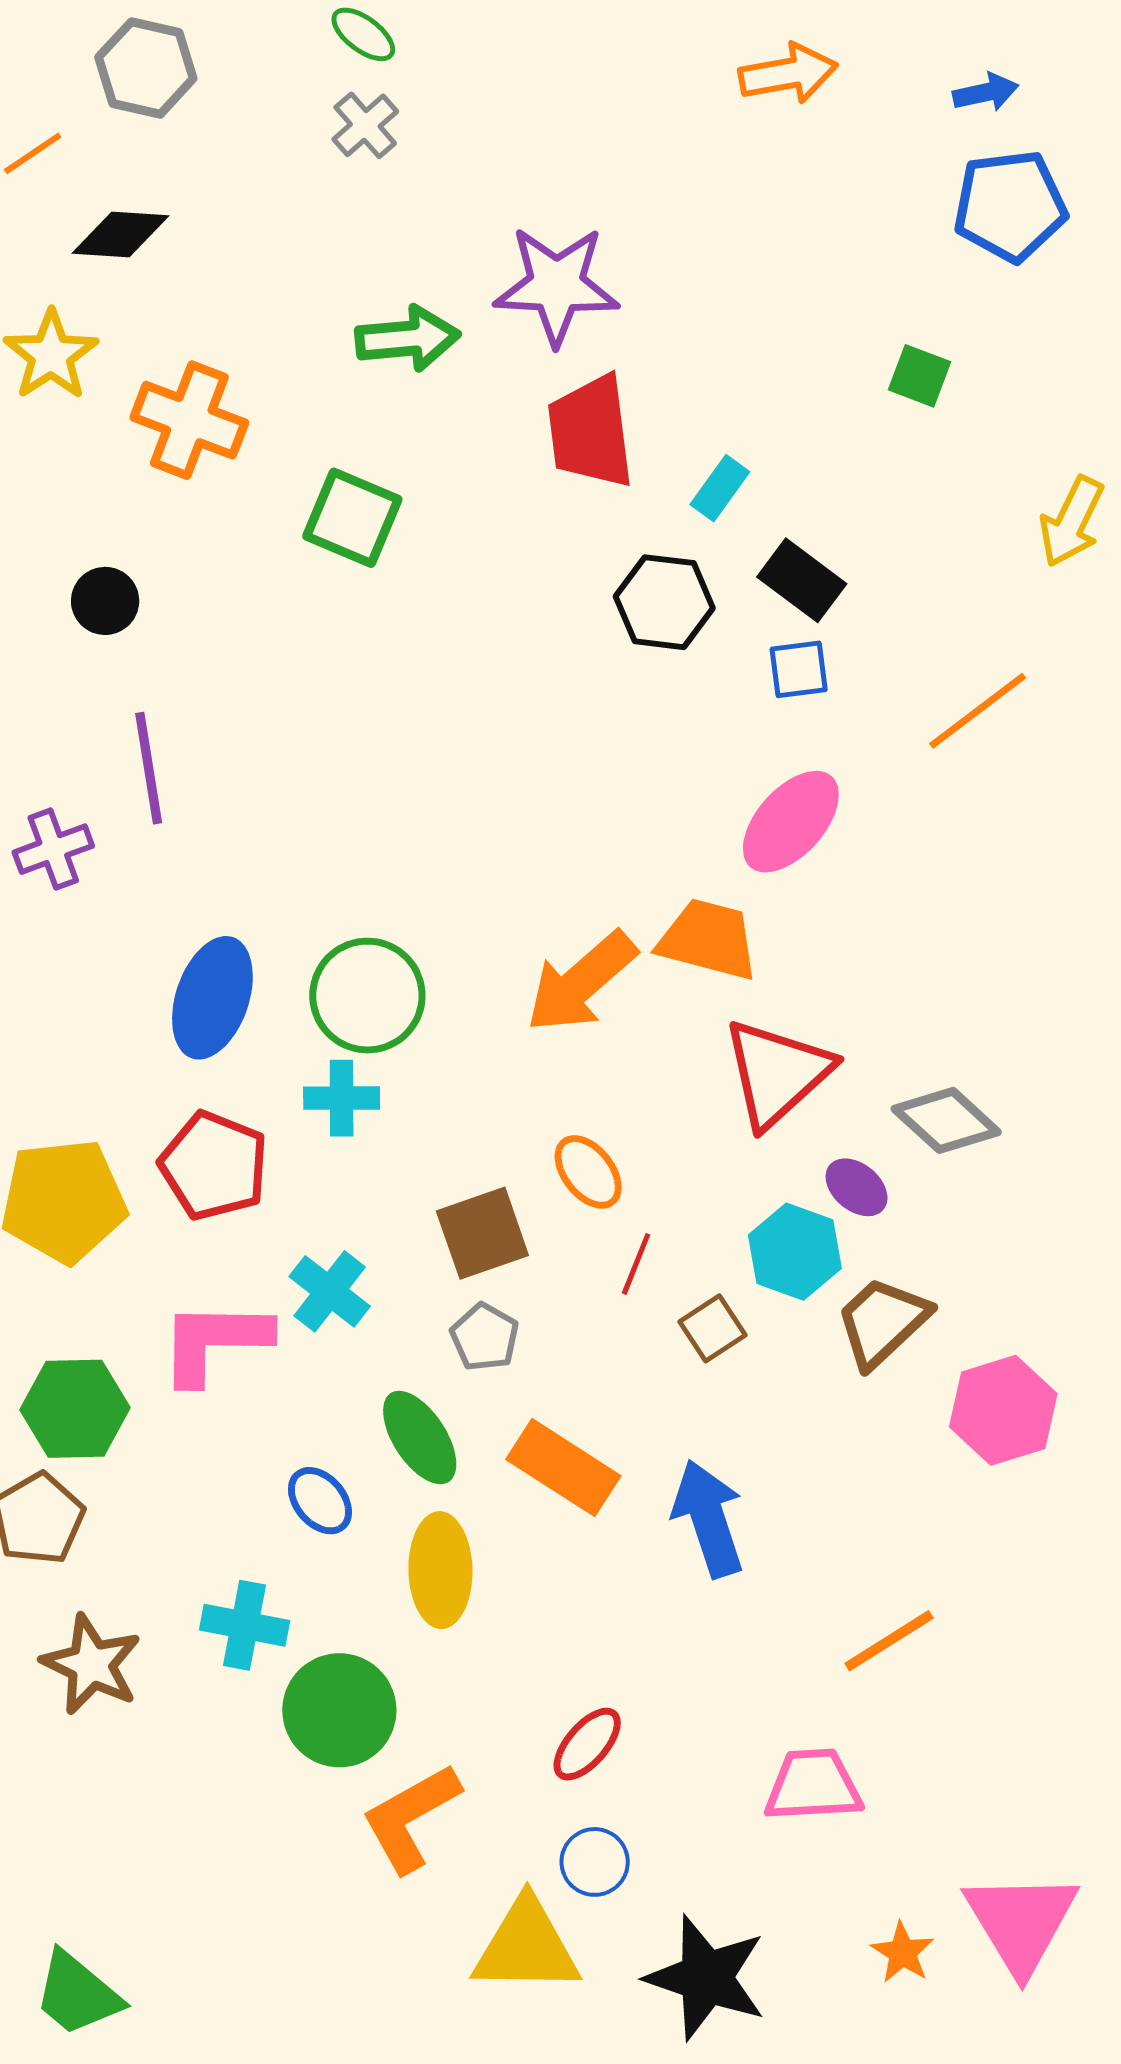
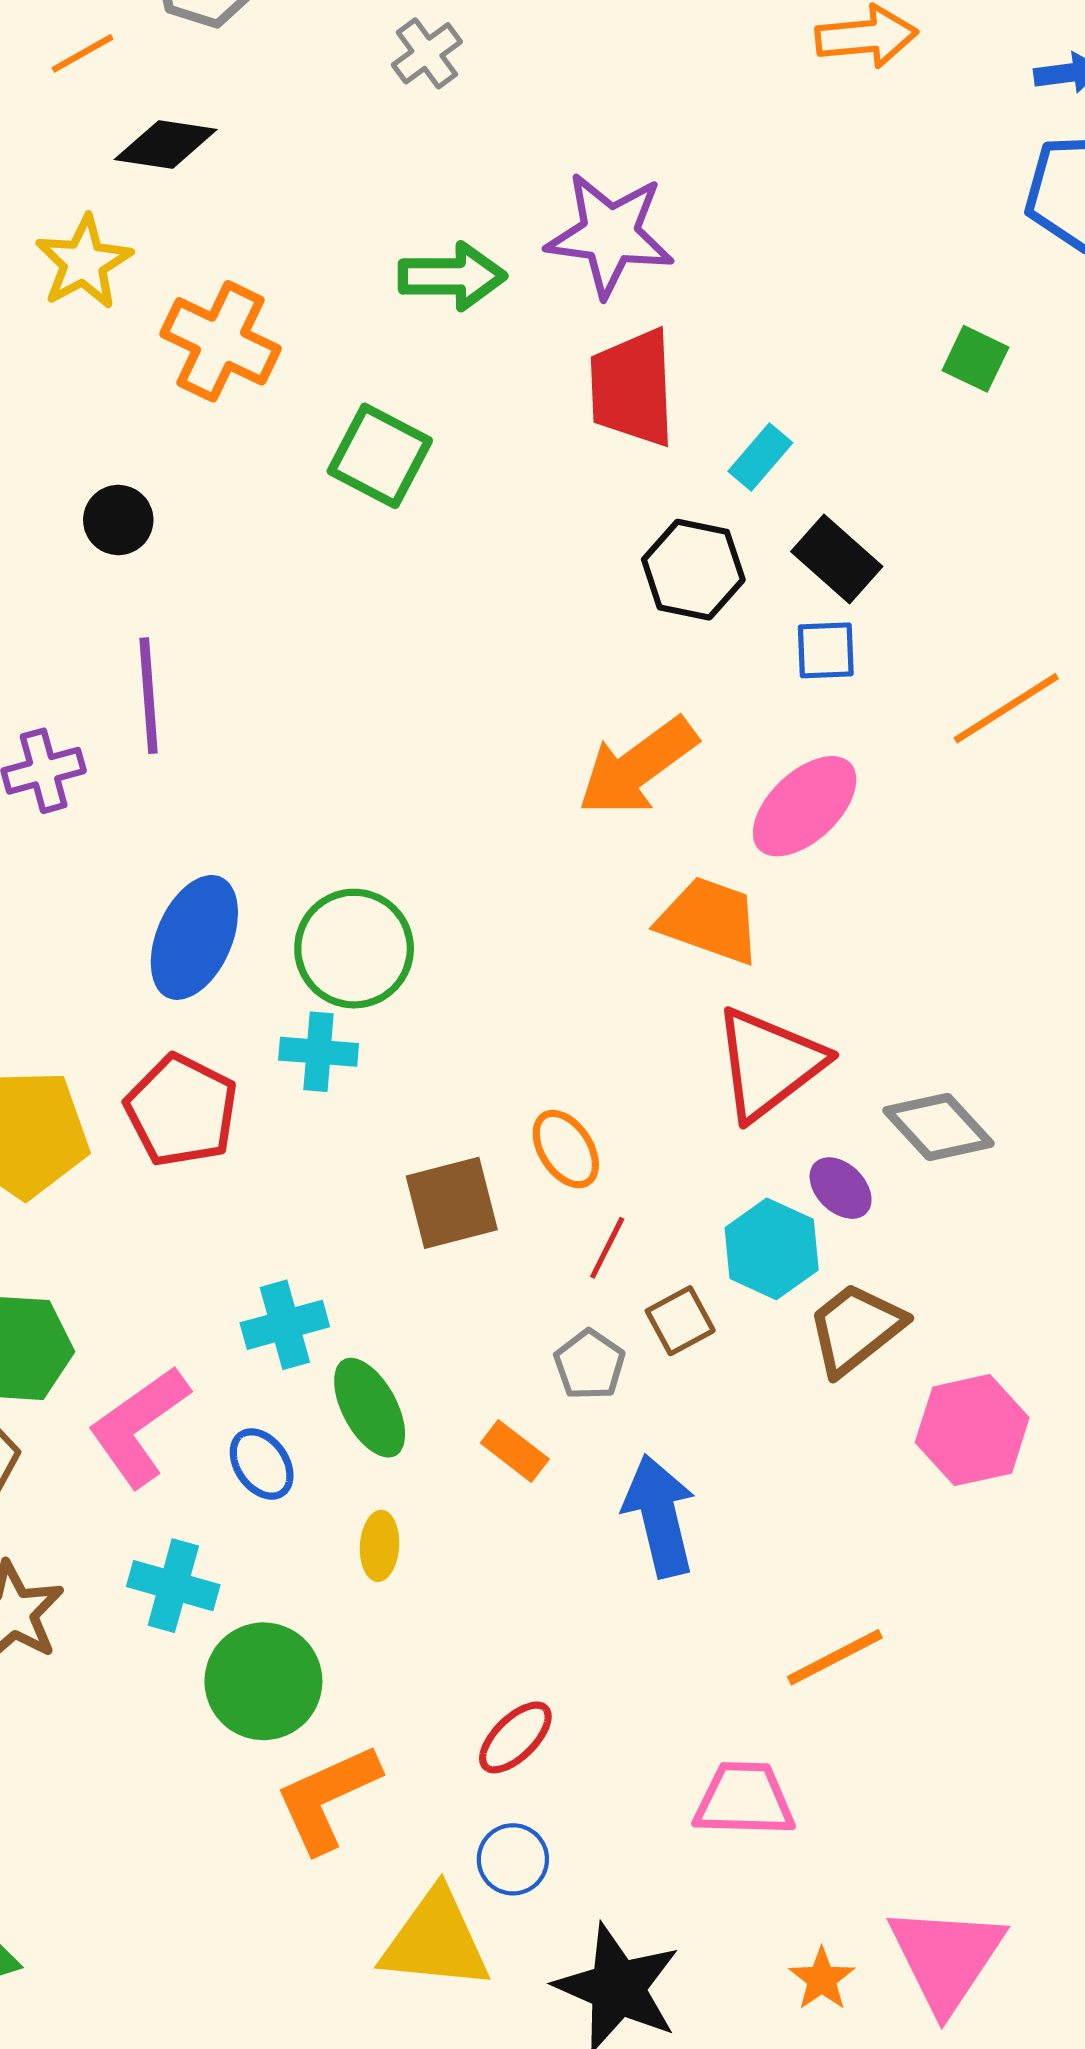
orange arrow: (581, 982) -> (637, 767), moved
cyan cross: (330, 1291) -> (285, 1325), moved, turned 32
gray pentagon: (485, 1337) -> (590, 1365), moved
pink L-shape: (215, 1342) -> (139, 1426), moved, turned -41
orange rectangle: (563, 1468) -> (515, 1451), size x0.6
yellow ellipse: (440, 1570) -> (380, 1546), size x0.6

